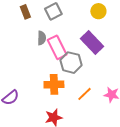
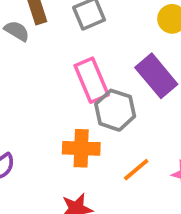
gray semicircle: (42, 38) -> (17, 31), moved, turned -64

